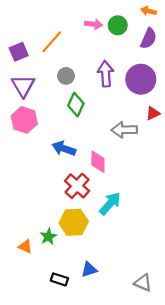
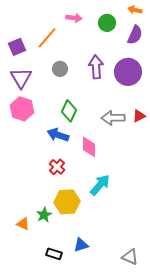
pink arrow: (94, 24) -> (74, 18), moved
green diamond: (76, 105) -> (69, 111), moved
red triangle: (153, 113) -> (139, 116), moved
red cross: (77, 186) -> (57, 167), moved, size x0.7

